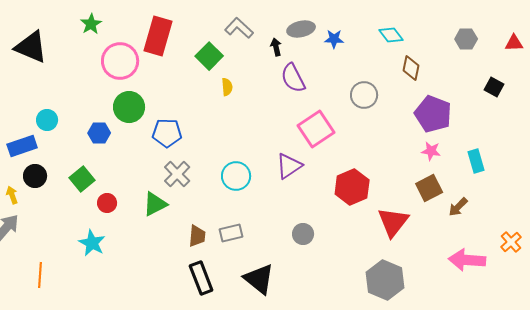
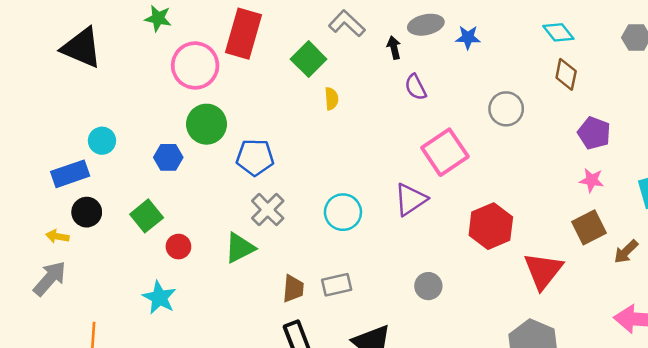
green star: (91, 24) -> (158, 18), turned -30
cyan diamond: (391, 35) -> (558, 32), moved
purple semicircle: (293, 78) -> (416, 87), size x0.7
purple pentagon: (433, 114) -> (594, 133), size x0.7
yellow arrow: (12, 195) -> (57, 236), turned -60

